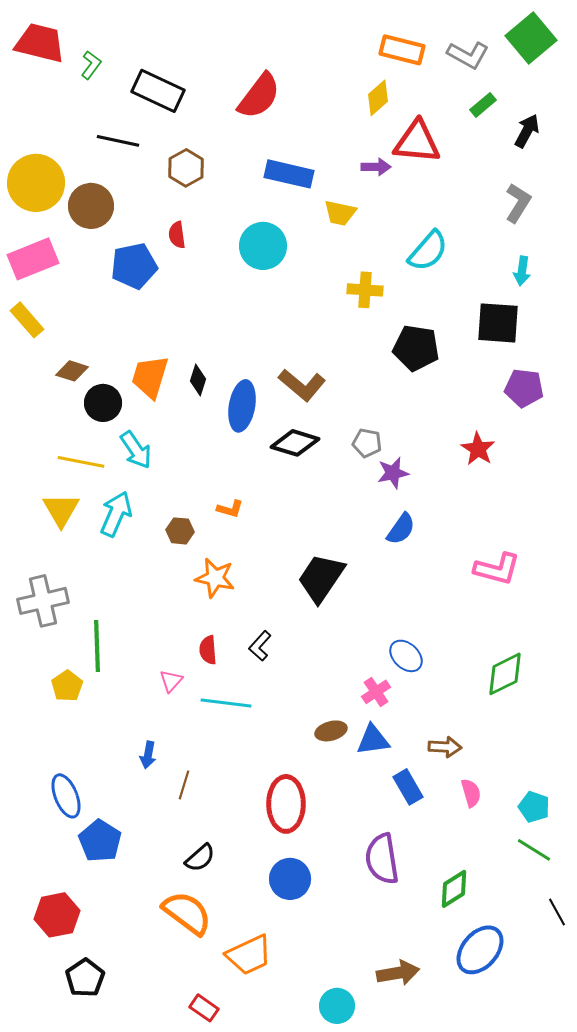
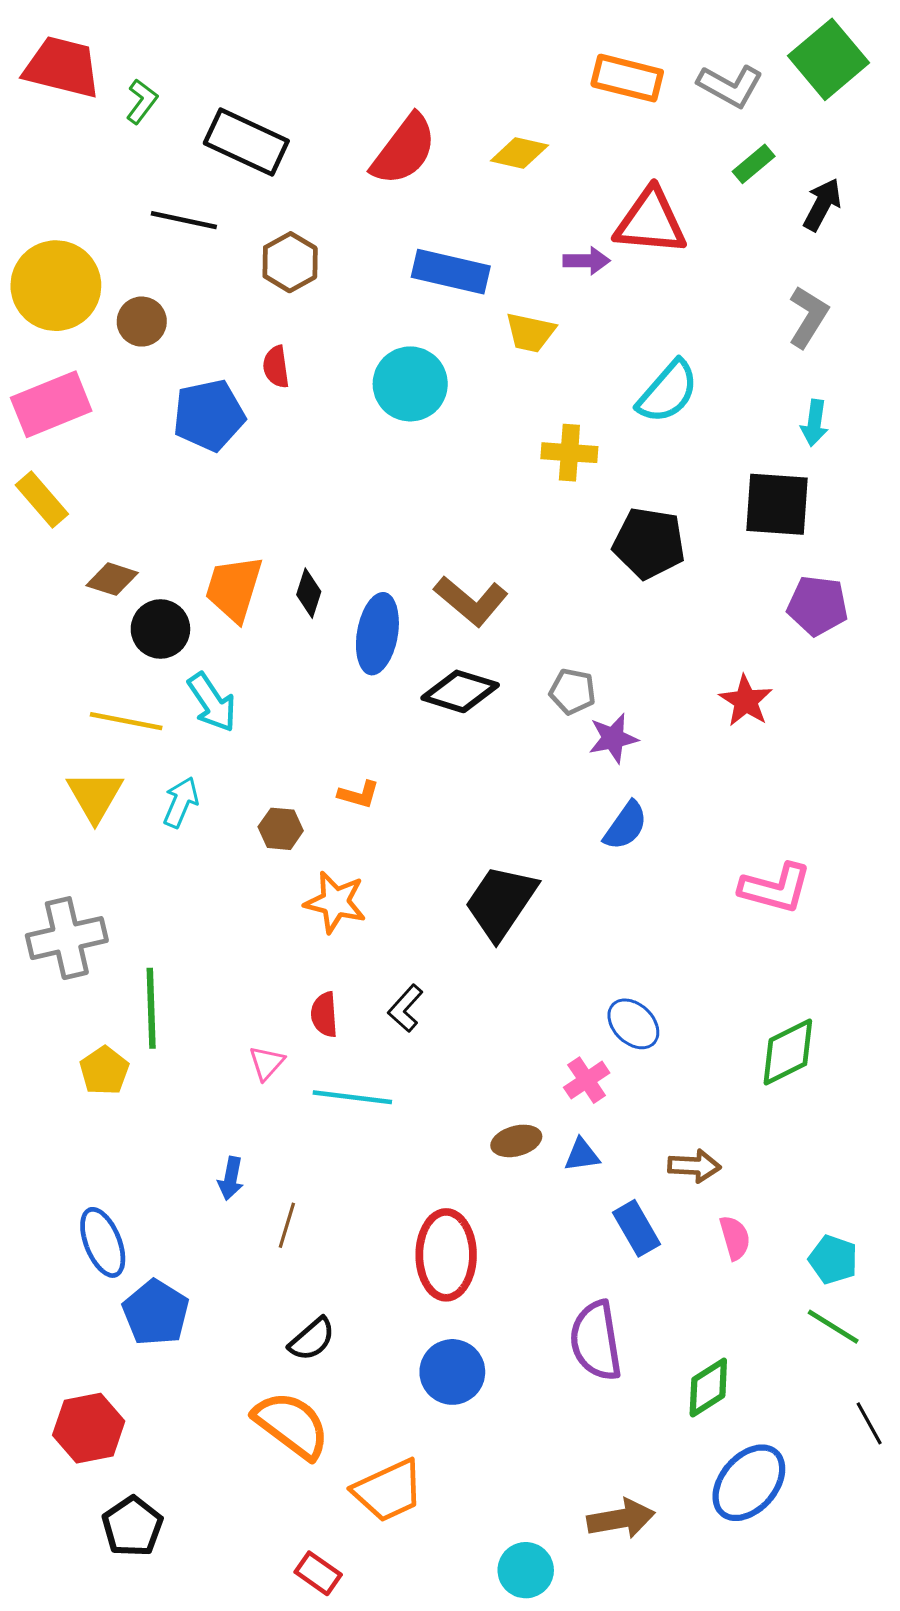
yellow diamond: (378, 98) -> (519, 153), moved, turned 54
brown circle: (91, 206) -> (142, 322), size x0.7
cyan arrow: (116, 514) -> (181, 802), size x0.7
blue triangle: (373, 740) -> (582, 1155), size x0.7

